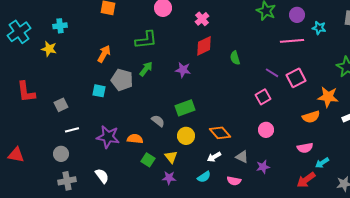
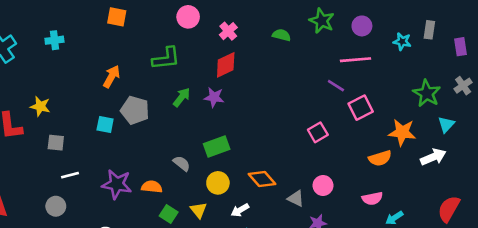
pink cross: (202, 19) -> (228, 31), moved
cyan star: (319, 28) -> (402, 42), moved
red diamond: (204, 46) -> (226, 65), moved
yellow star: (49, 49) -> (40, 106), moved
green semicircle: (235, 58) -> (281, 35), moved, turned 120
green arrow: (146, 69) -> (182, 97), moved
purple line: (272, 73) -> (336, 86), moved
gray square: (61, 105) -> (56, 143), turned 32
pink circle: (266, 130) -> (323, 185), moved
white arrow: (214, 157) -> (240, 210), moved
gray triangle: (242, 157) -> (296, 198), moved

